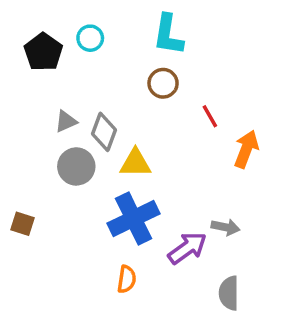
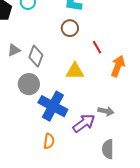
yellow triangle: (135, 163) -> (75, 71), moved
gray circle: (76, 166) -> (29, 84), moved
blue cross: (134, 219) -> (53, 106), turned -36

